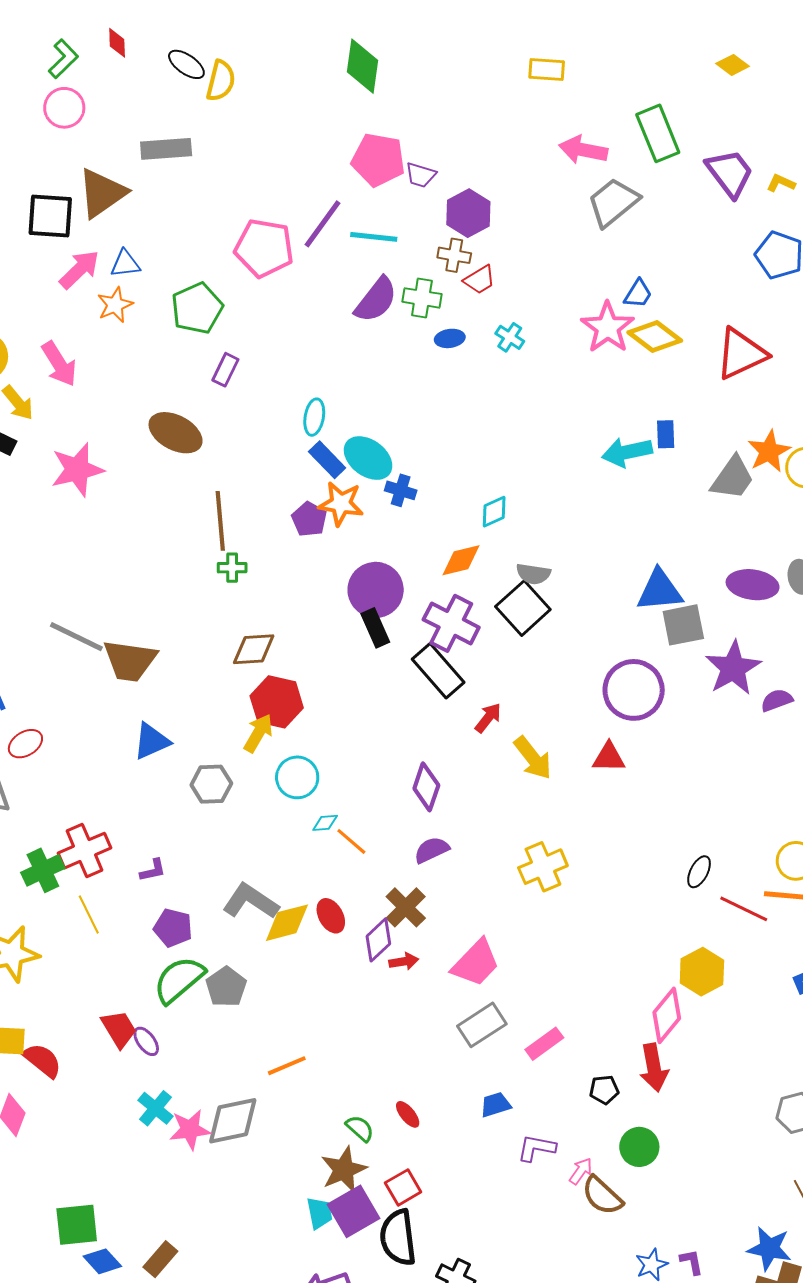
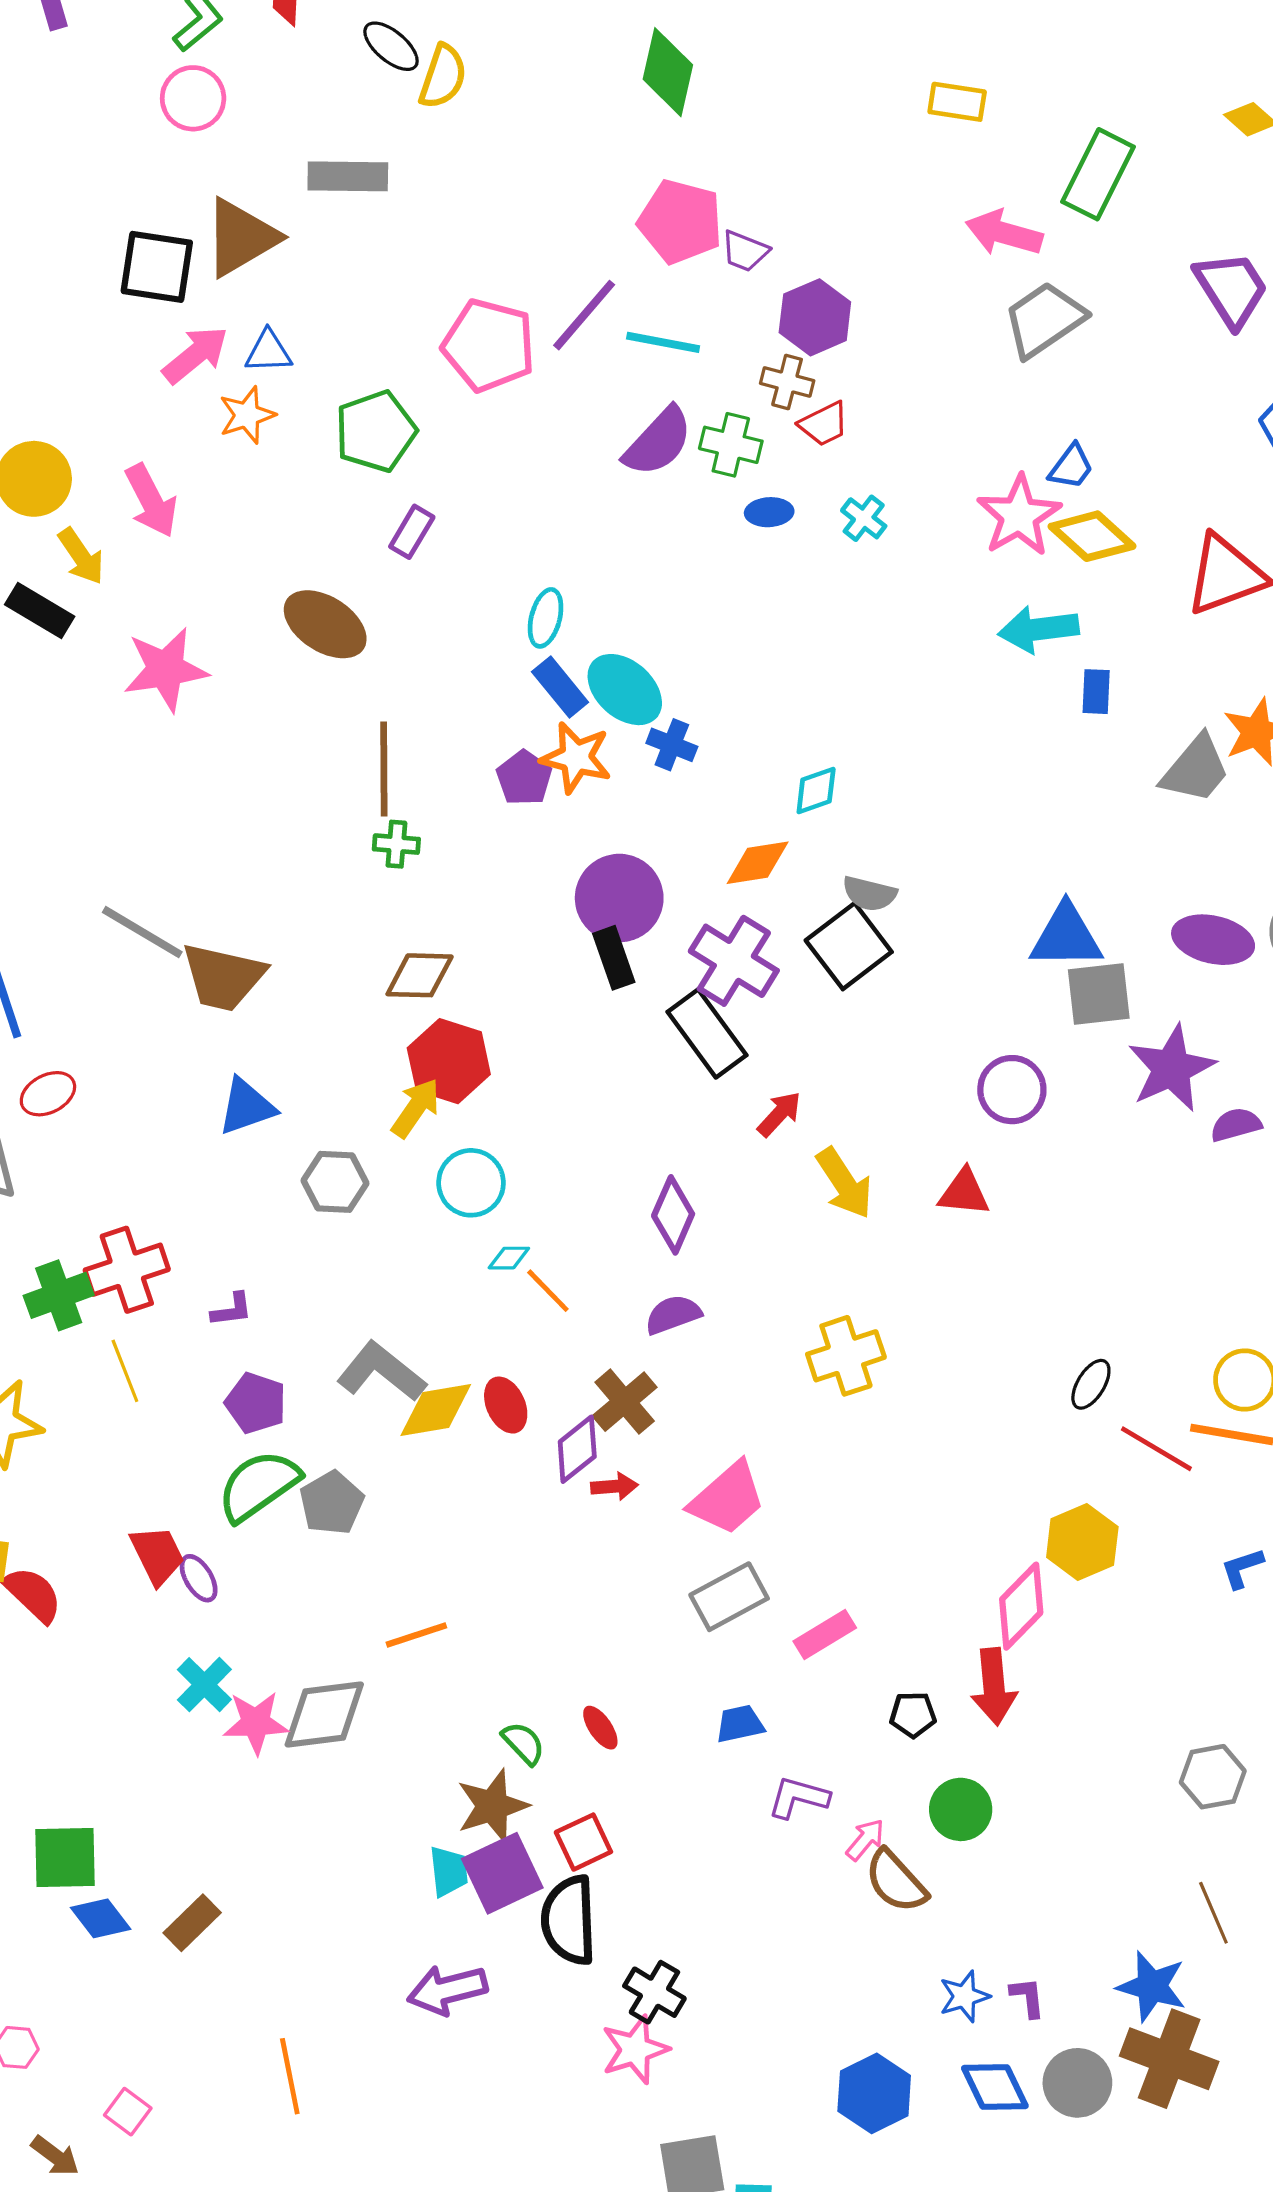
green rectangle: (658, 133) -> (1098, 174), moved, turned 44
cyan arrow: (627, 452) -> (1038, 629), moved
purple circle: (634, 690) -> (1012, 1090), size x0.7

